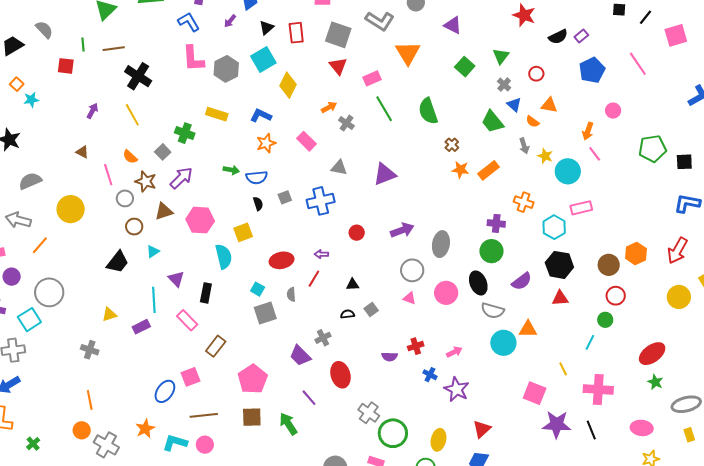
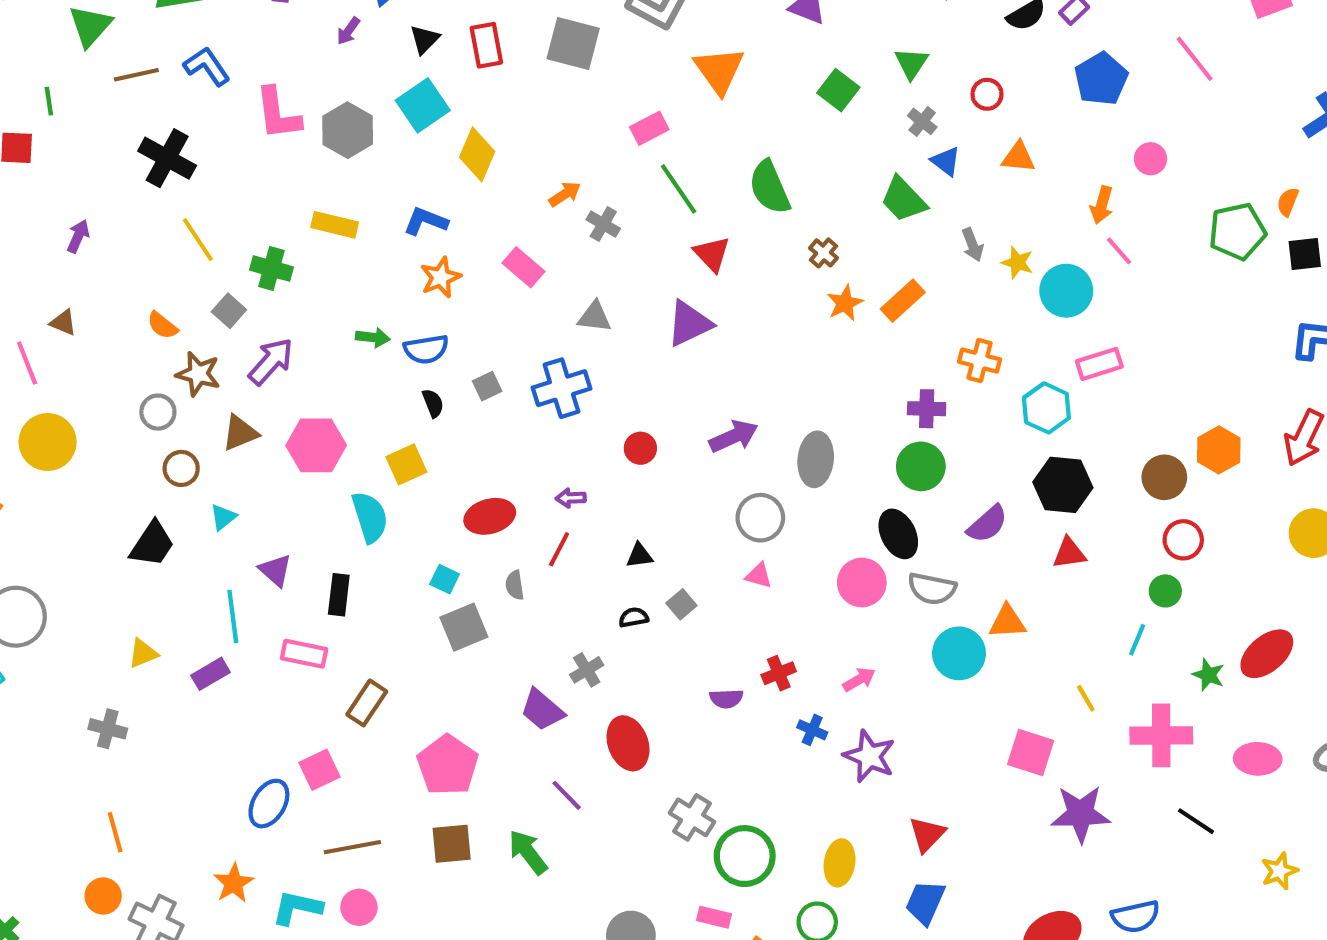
blue L-shape: (189, 22) -> (207, 66), moved
brown line: (114, 49) -> (136, 75), moved
red triangle: (338, 66) -> (712, 254), moved
yellow line: (132, 115) -> (198, 240), moved
orange semicircle: (533, 122) -> (1288, 202), moved, turned 80
orange star: (460, 170) -> (845, 303), turned -30
pink line: (108, 175) -> (27, 363), moved
pink circle: (446, 293) -> (862, 582), moved
pink rectangle: (187, 320) -> (304, 654), turned -30
green star: (655, 382) -> (1208, 675), moved
pink ellipse: (642, 428) -> (1258, 759), moved
black line: (591, 430) -> (1196, 821), moved, turned -30

